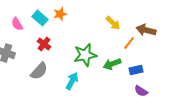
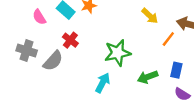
green arrow: (112, 64) -> (148, 77), moved
blue rectangle: (136, 70) -> (176, 70), turned -64
gray semicircle: (39, 71) -> (53, 61), moved

